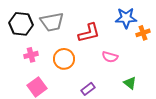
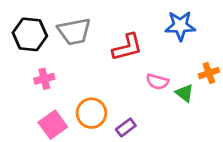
orange cross: (143, 33) -> (209, 73), moved
orange circle: (64, 59) -> (91, 113), moved
green triangle: (130, 83) -> (185, 93), moved

